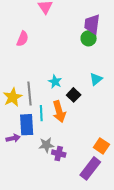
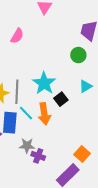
green circle: (89, 38) -> (78, 55), moved
cyan star: (55, 82) -> (44, 83), size x1.6
cyan line: (41, 113) -> (26, 113), turned -49

